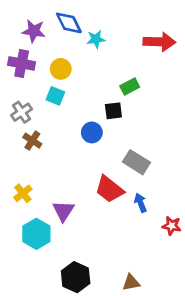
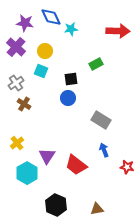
purple cross: (22, 63) -> (16, 47), turned 30
black square: (113, 111) -> (71, 79), moved
red trapezoid: (109, 189) -> (76, 165), moved

